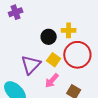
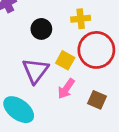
black circle: (49, 37) -> (41, 29), moved

